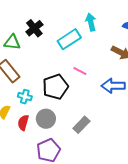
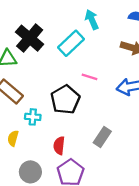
black cross: (34, 28) -> (30, 38), size x1.4
gray circle: (46, 119) -> (30, 172), moved
red semicircle: (23, 123) -> (59, 146), moved

